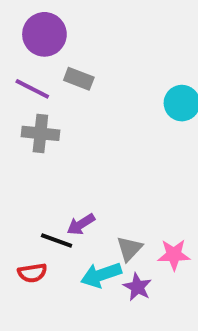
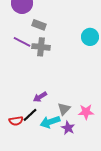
purple line: (32, 89) -> (22, 42), moved
gray cross: (40, 133) -> (41, 47), moved
black line: (57, 241) -> (30, 115), moved, turned -63

